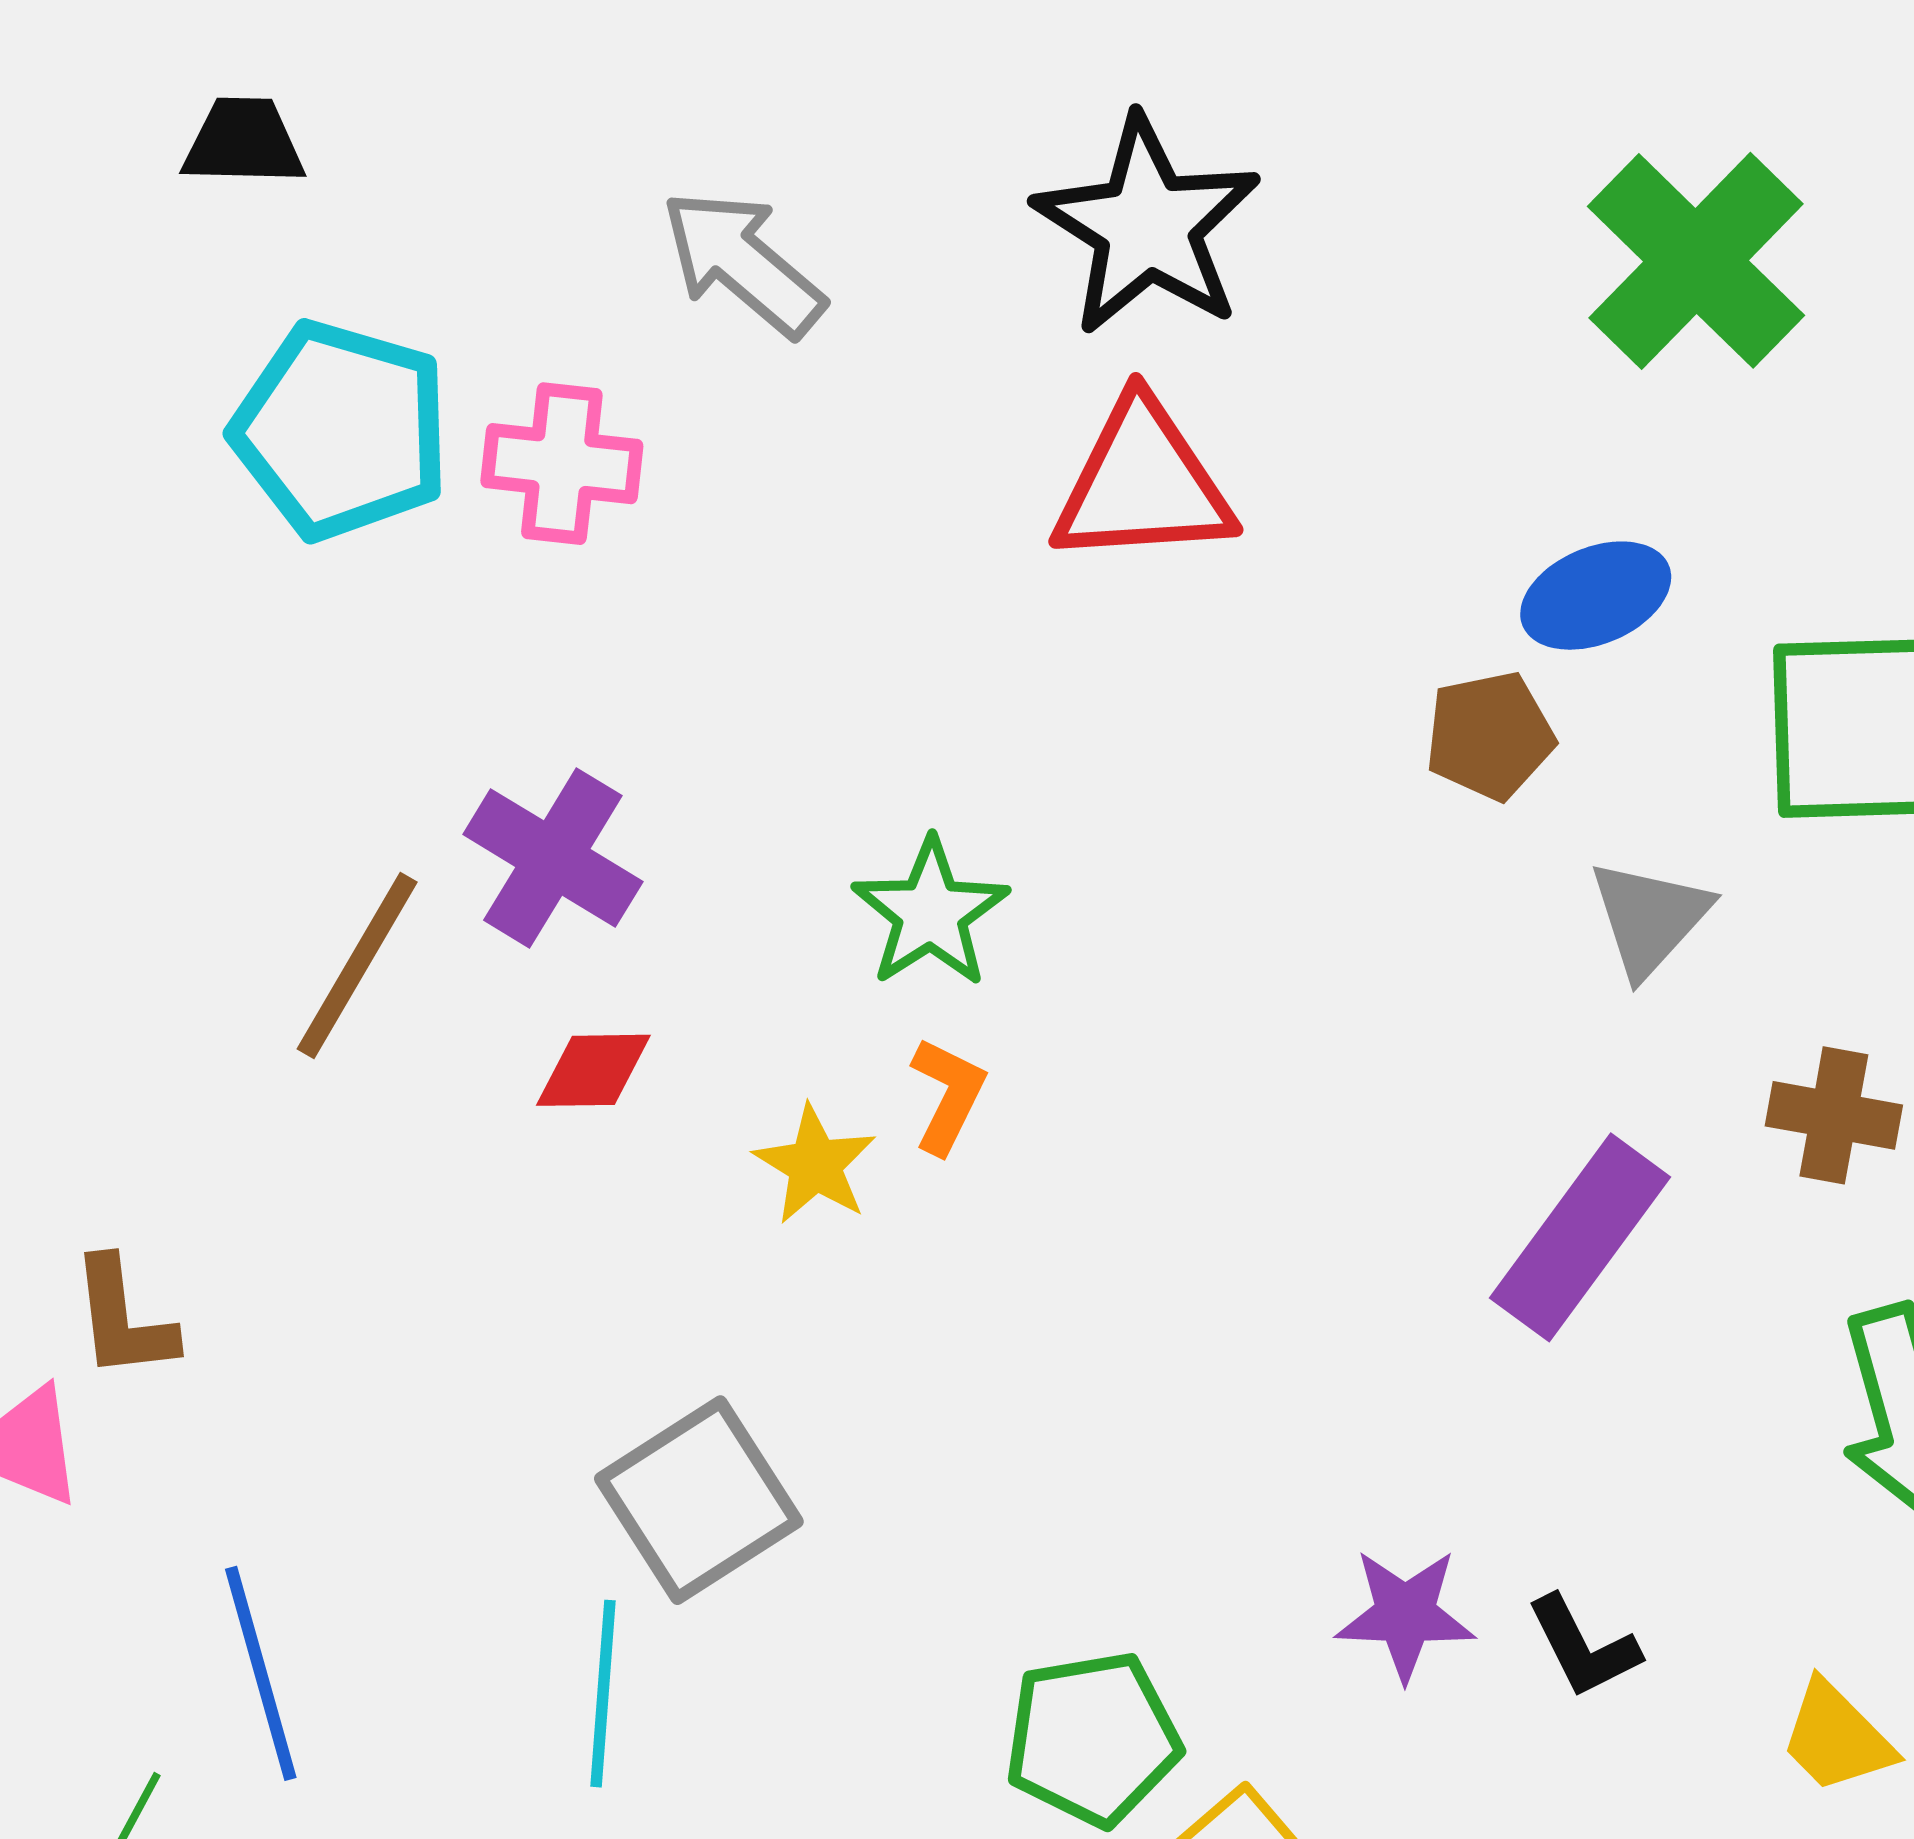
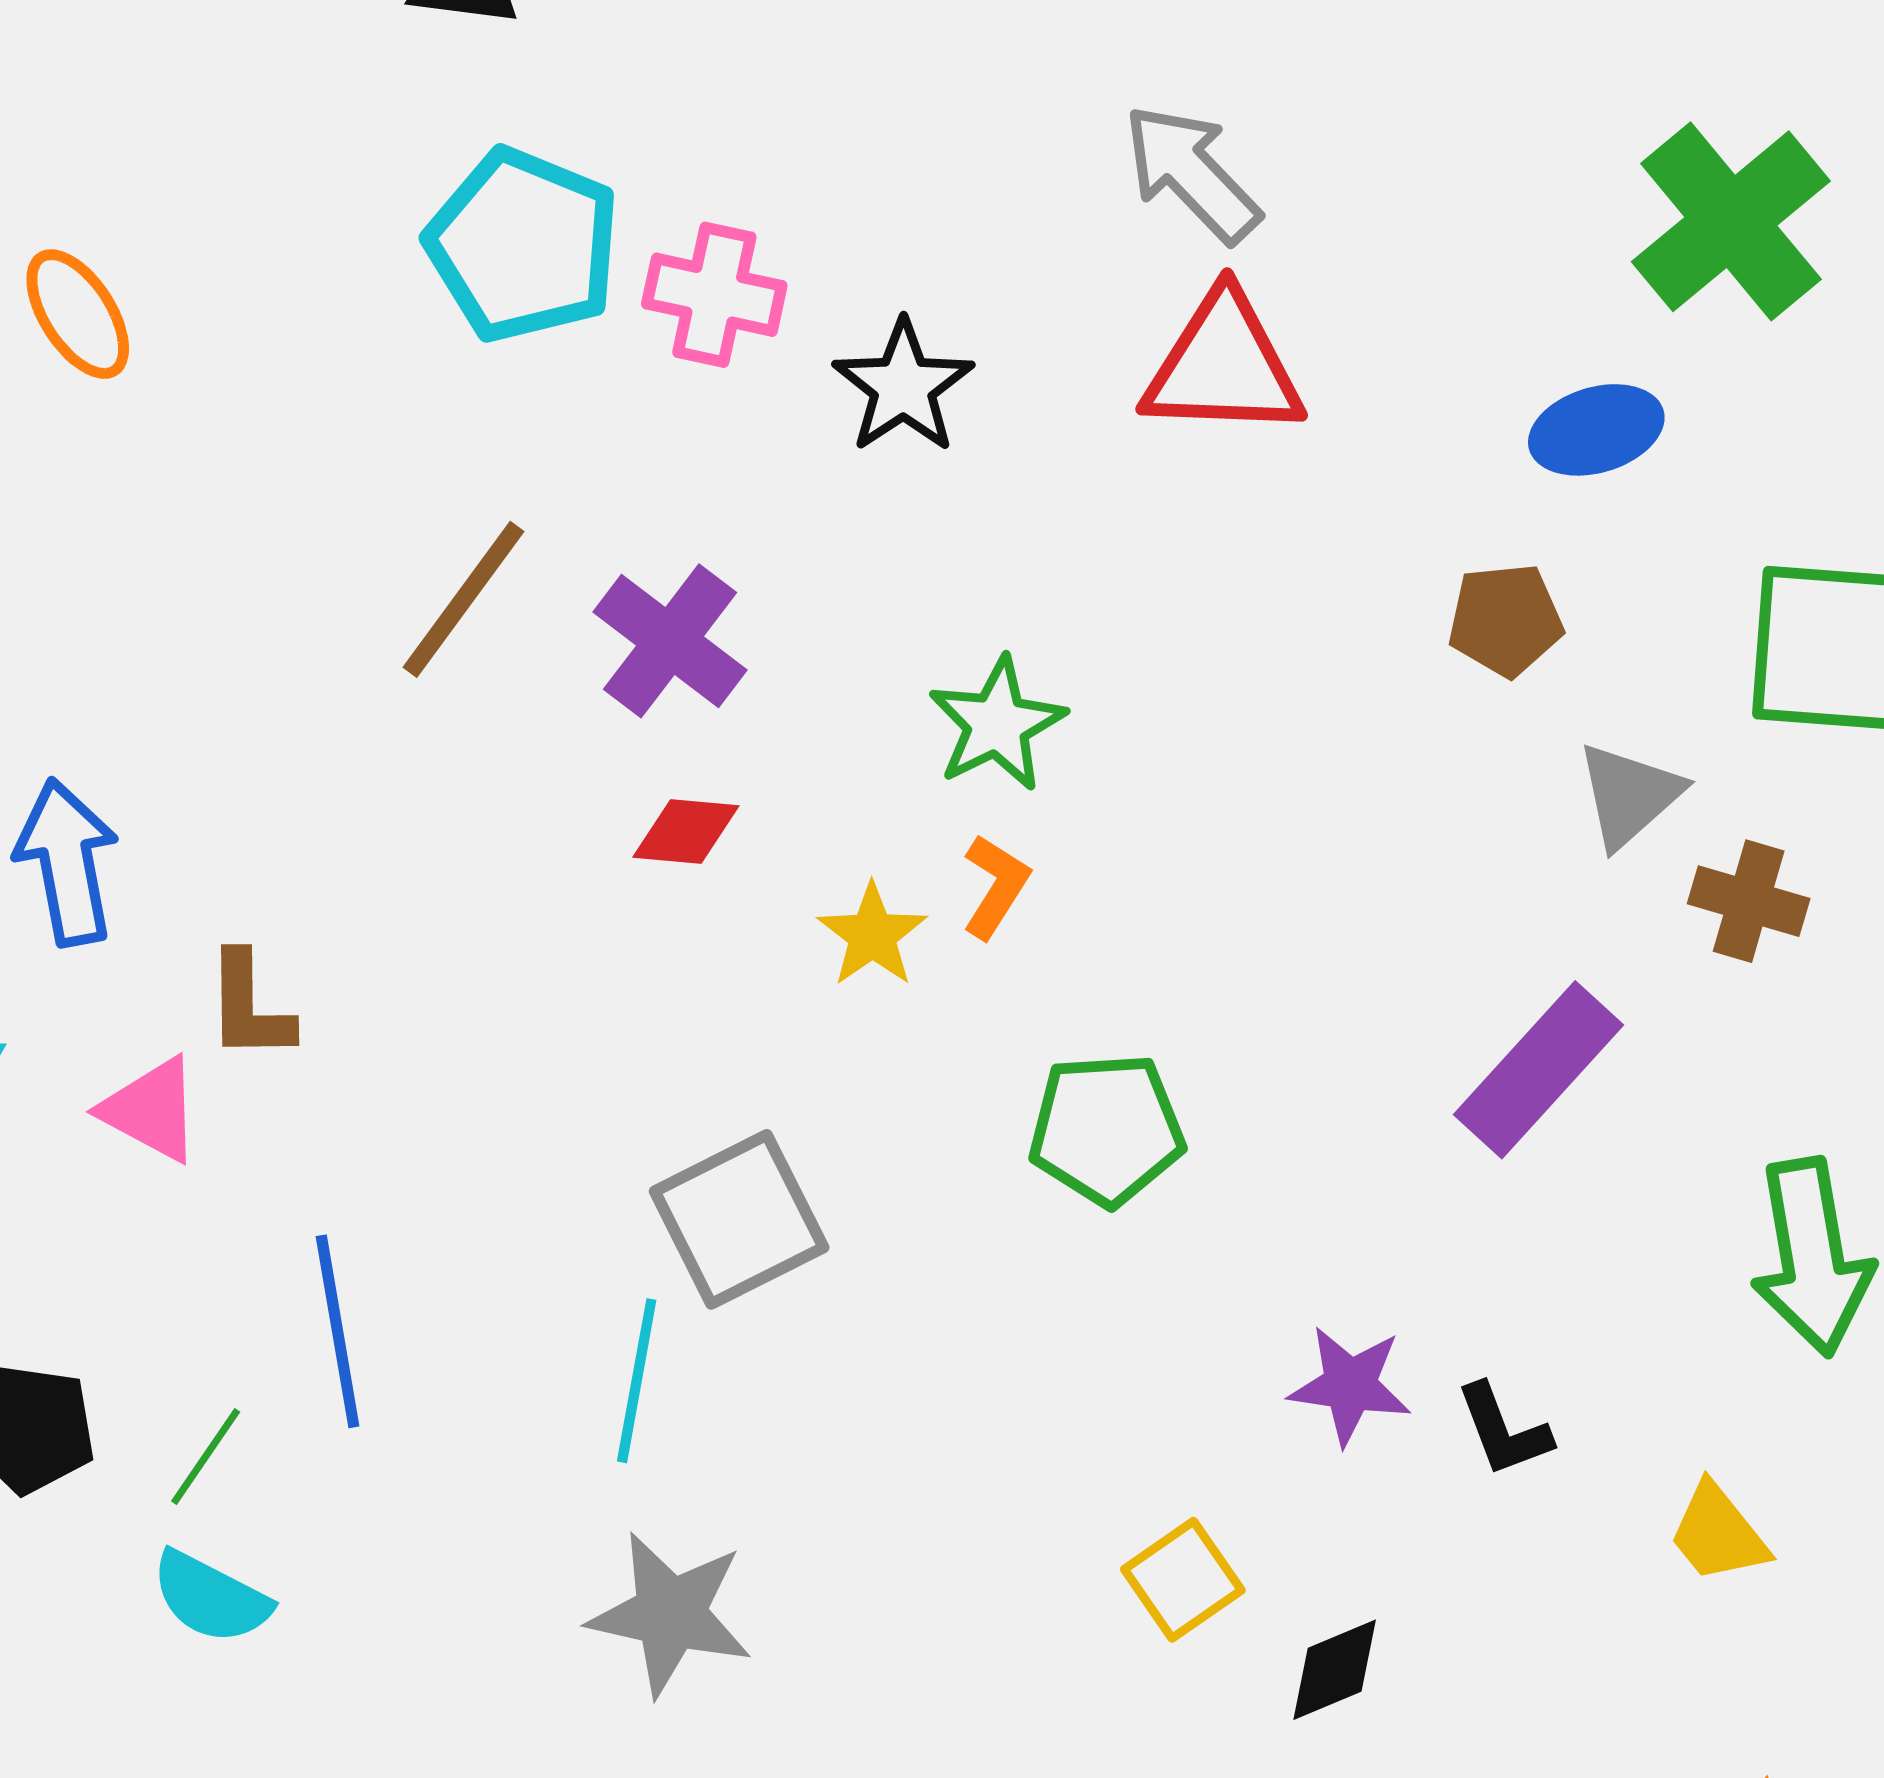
black star: (1147, 226) -> (903, 387), moved, size x0.7
gray arrow: (743, 263) -> (1192, 173), moved
blue ellipse: (1596, 596) -> (1596, 430), moved
brown line: (357, 965) -> (464, 599), moved
brown cross: (1834, 1115) -> (1749, 901), moved
green pentagon: (1093, 1739) -> (1106, 1129), moved

